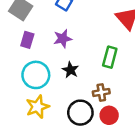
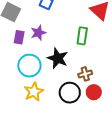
purple star: (63, 39) -> (38, 33), moved
green rectangle: (110, 57) -> (82, 36), moved
black star: (70, 70) -> (58, 58), size x1.5

